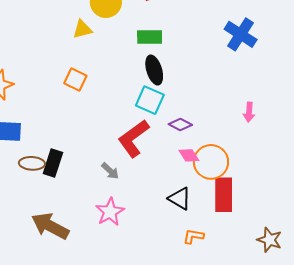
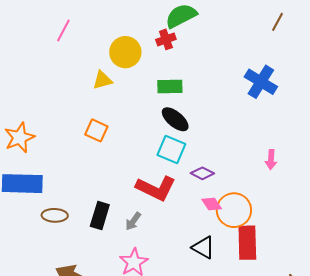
black ellipse: (154, 70) -> (175, 119), turned -32
red L-shape: (134, 138) -> (156, 188), turned -117
black rectangle: (53, 163) -> (100, 216), moved
gray arrow: (110, 171) -> (133, 221), turned 84

